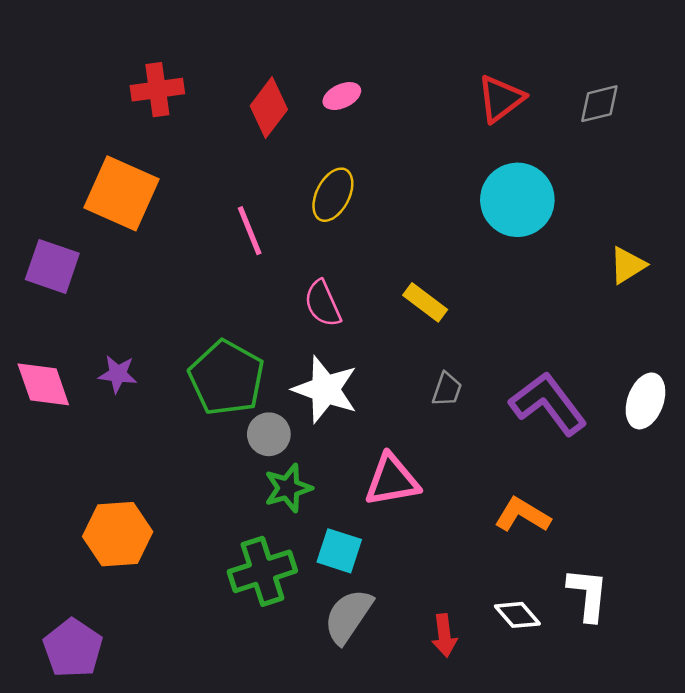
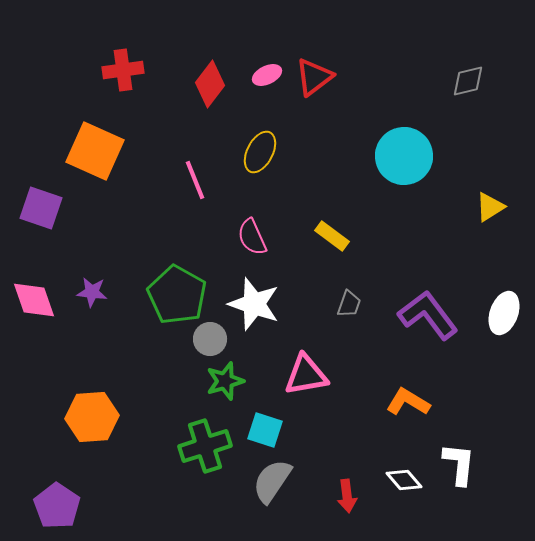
red triangle: (501, 99) -> (314, 77), moved

